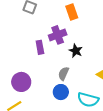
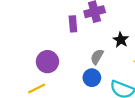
black star: (76, 51) -> (121, 40), moved

